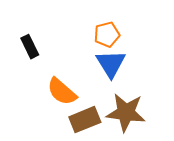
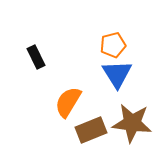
orange semicircle: (62, 92) -> (68, 102), turned 80

